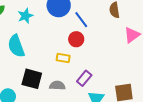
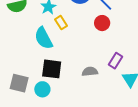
yellow rectangle: (63, 58) -> (61, 23), moved, turned 56
black square: (32, 79) -> (52, 69), moved

